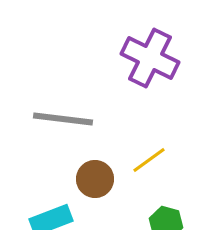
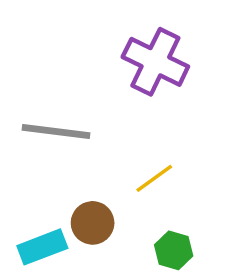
brown circle: (95, 179) -> (93, 223), moved

